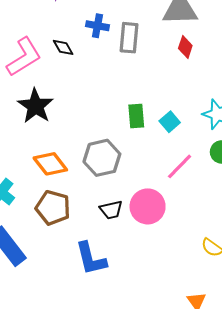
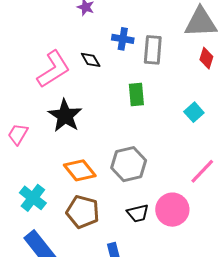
green rectangle: (136, 116) -> (136, 94), moved
cyan square: (170, 122) -> (194, 112), moved

